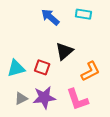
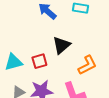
red square: (42, 67) -> (39, 61), turned -35

